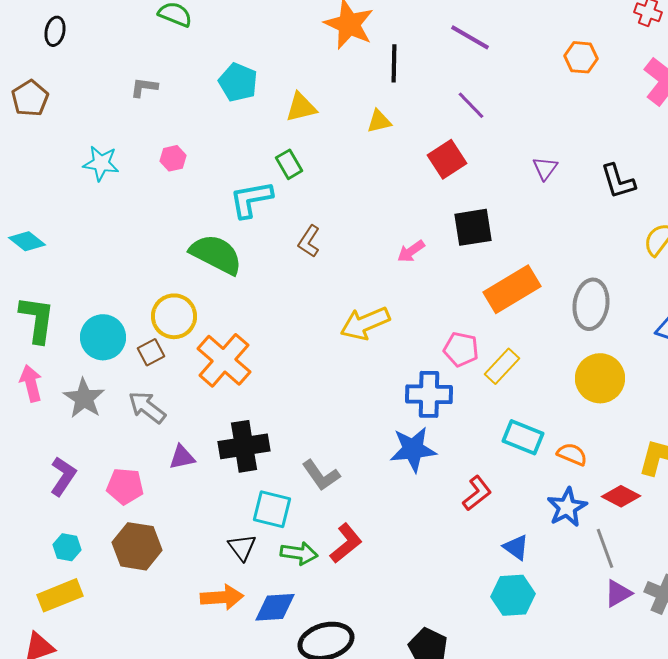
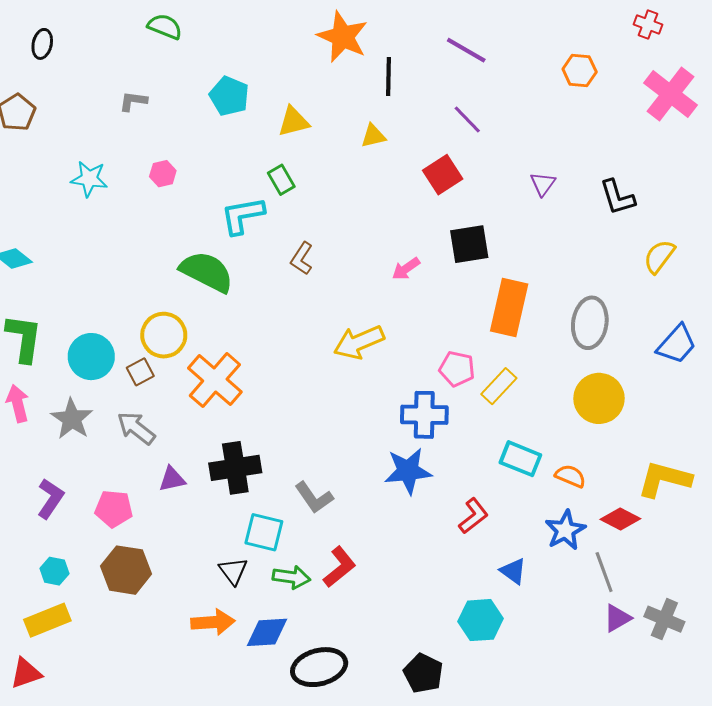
orange rectangle: (512, 289) -> (509, 307), turned -46
cyan hexagon: (513, 595) -> (480, 620), moved

